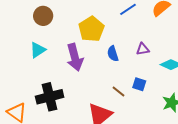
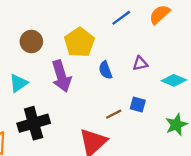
brown circle: (43, 16) -> (31, 42), moved
cyan triangle: (38, 50) -> (18, 83), moved
brown line: (118, 92) -> (114, 114), turned -64

